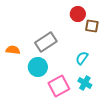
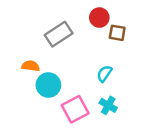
gray rectangle: (46, 42) -> (59, 34), moved
orange semicircle: (13, 50) -> (31, 66), moved

